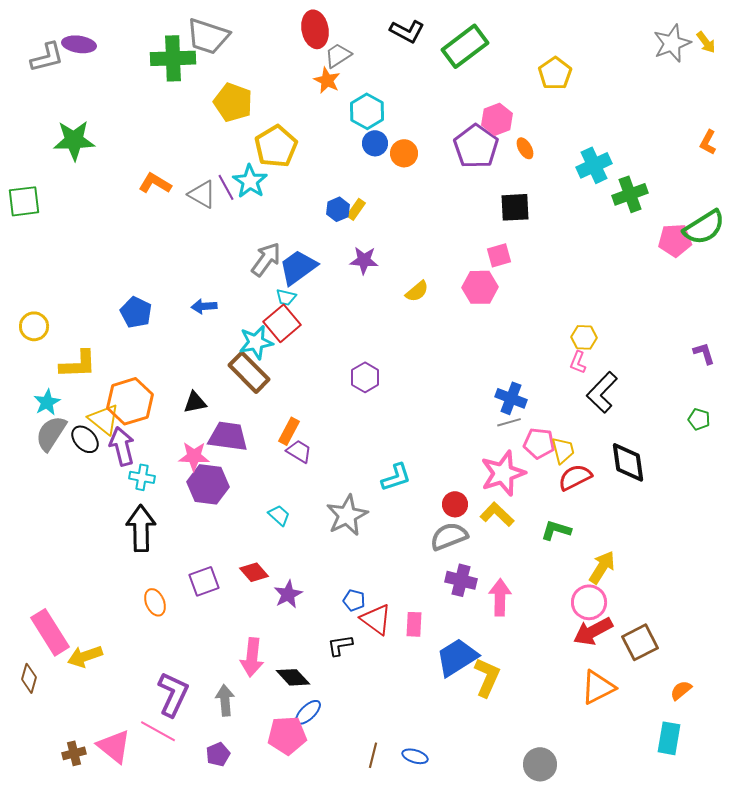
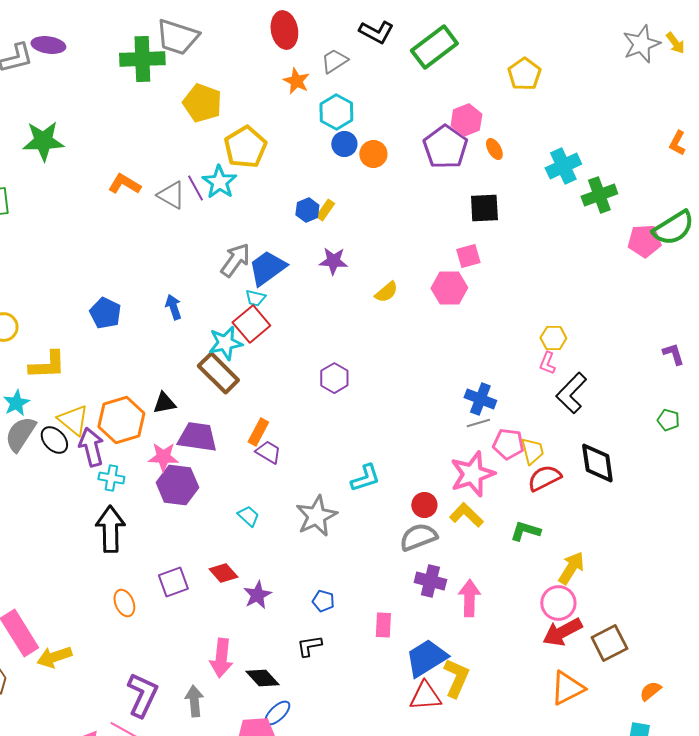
gray trapezoid: (338, 55) -> (334, 61), moved
blue arrow: (204, 306) -> (173, 307), turned 75
orange hexagon: (130, 401) -> (121, 420), moved
red triangle: (376, 619) -> (425, 696), moved, turned -40

